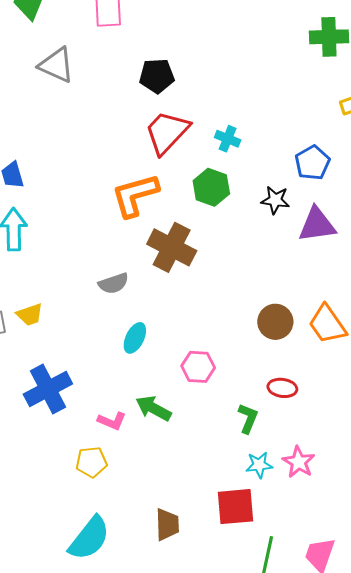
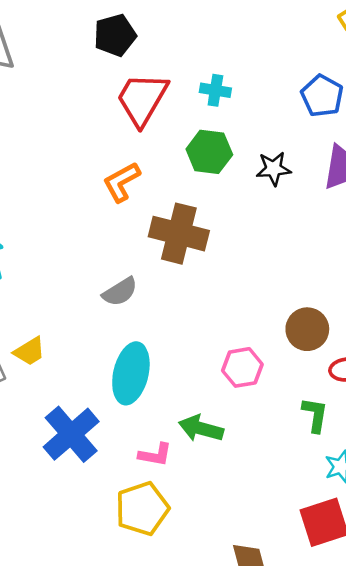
orange L-shape: (135, 195) -> (121, 182), size x0.7
black star: (275, 200) -> (274, 169), moved
brown circle: (275, 322) -> (307, 329), moved
cyan ellipse: (135, 338) -> (131, 373), moved, size x1.6
yellow pentagon: (91, 462) -> (142, 509), size x1.4

